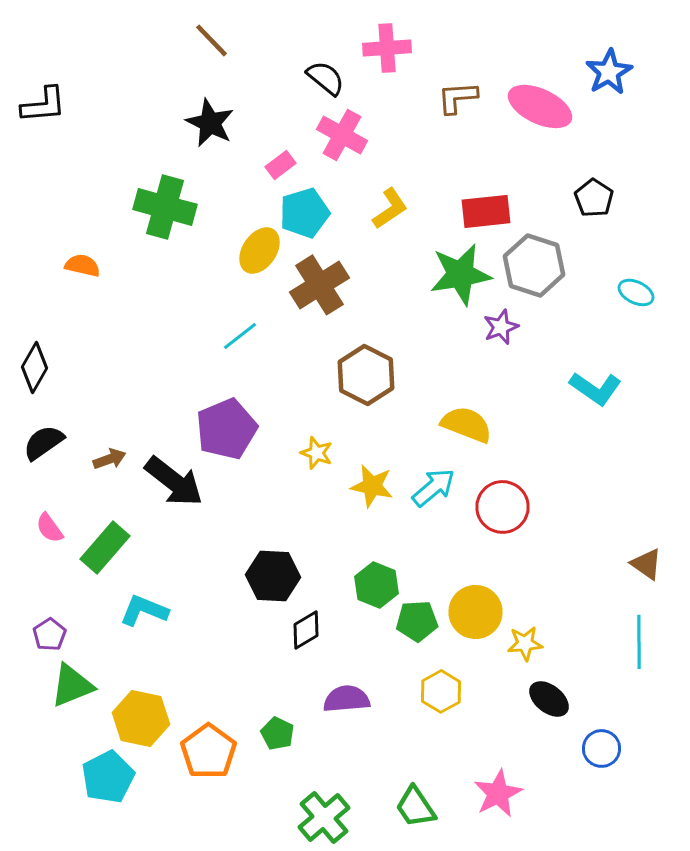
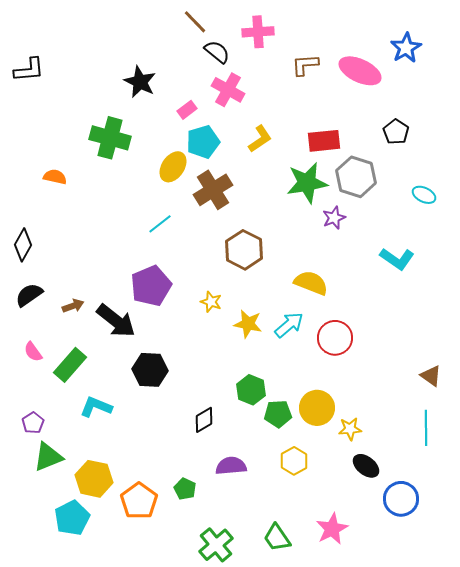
brown line: (212, 40) -> (195, 22), moved
black hexagon: (273, 576) -> (150, 370), moved
blue circle: (602, 748) -> (401, 499), size x1.4

